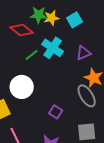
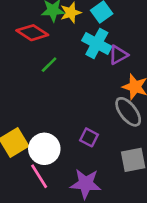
cyan cross: (53, 48) -> (97, 44), moved
white circle: (22, 87) -> (44, 149), moved

